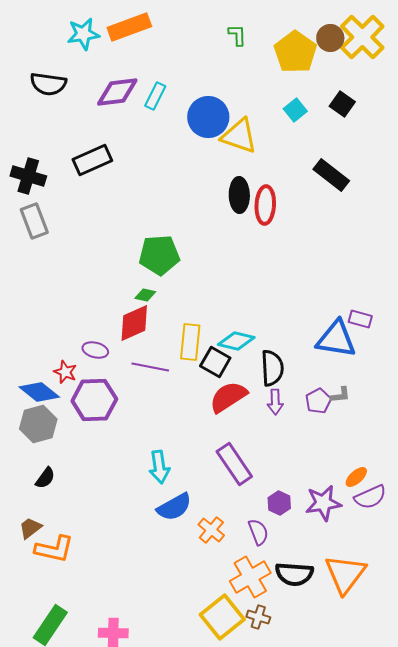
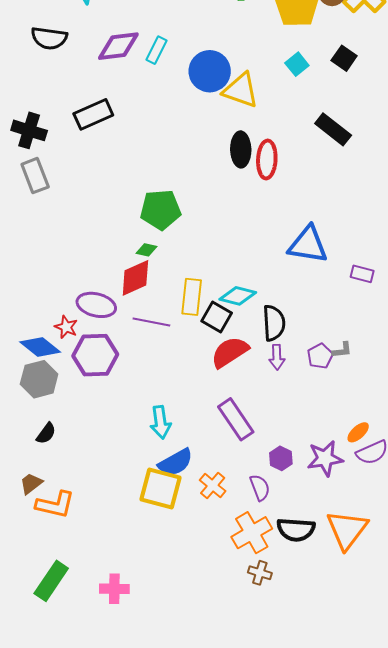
blue triangle: (336, 339) -> (308, 245), moved
purple ellipse: (95, 350) -> (96, 305), size x1.5
yellow square: (222, 617) -> (160, 489), moved, turned -36

